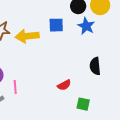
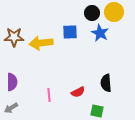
black semicircle: (95, 66) -> (106, 83), moved
pink line: (15, 87) -> (49, 95), moved

